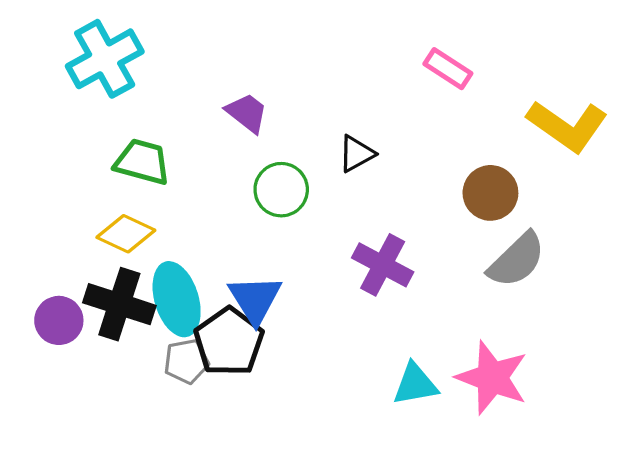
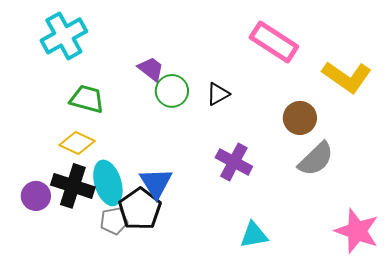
pink rectangle: (448, 69) -> (274, 42), size x1.6
green circle: (281, 190) -> (172, 91), moved
pink star: (492, 378) -> (357, 231), moved

